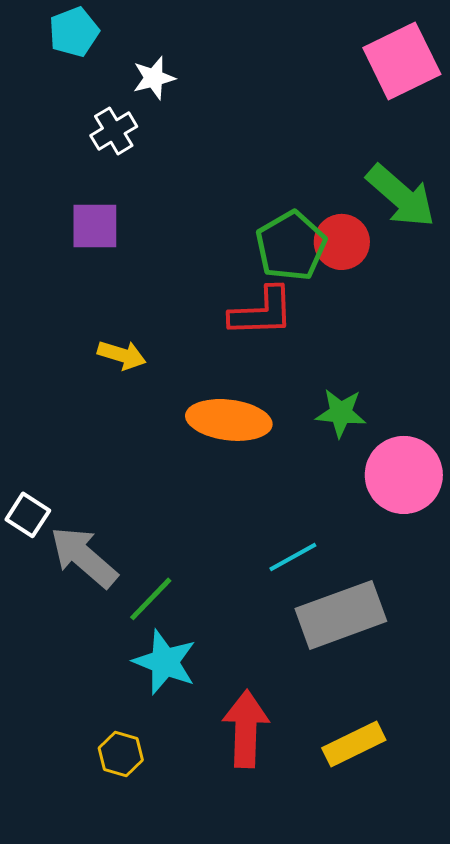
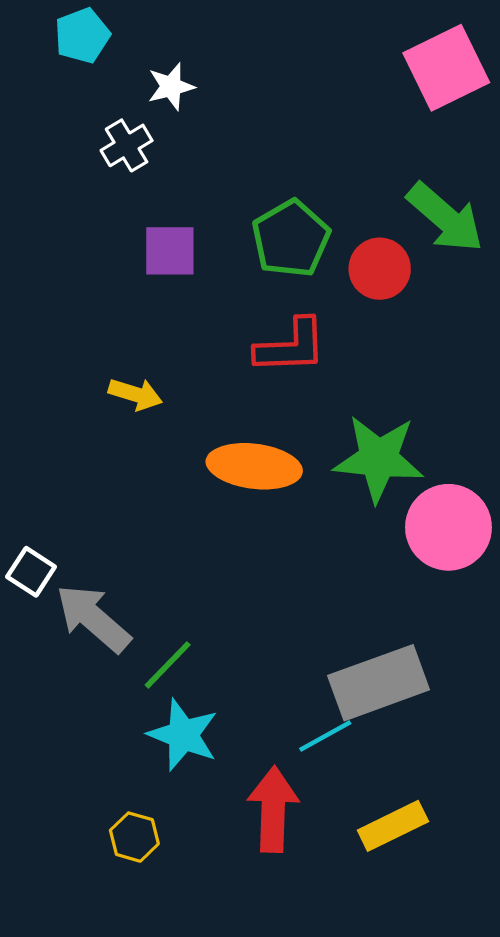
purple square: (95, 226) -> (170, 251), moved
green pentagon: (291, 246) -> (291, 239), moved
green star: (341, 413) -> (379, 458), size x1.6
cyan line: (293, 557) -> (325, 736), moved

